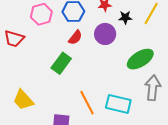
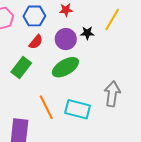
black star: (125, 18) -> (87, 33), moved
green ellipse: (140, 59) -> (65, 67), moved

